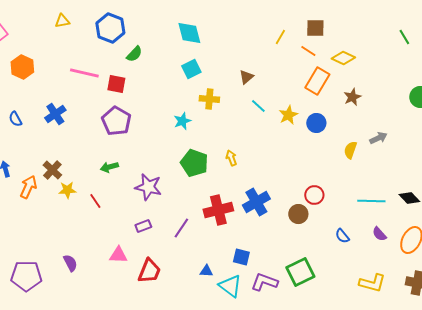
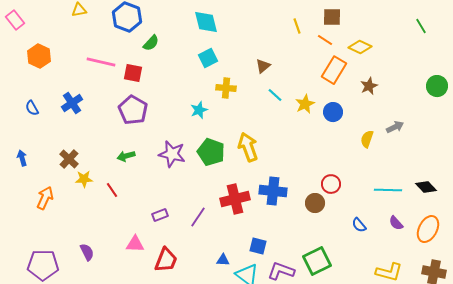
yellow line: (280, 37) -> (297, 26), turned -49
yellow arrow: (231, 158) -> (248, 147), size x1.8
orange arrow: (28, 187) -> (45, 198), moved
purple star: (148, 187) -> (172, 154), moved
blue cross: (256, 202) -> (273, 191), turned 36

